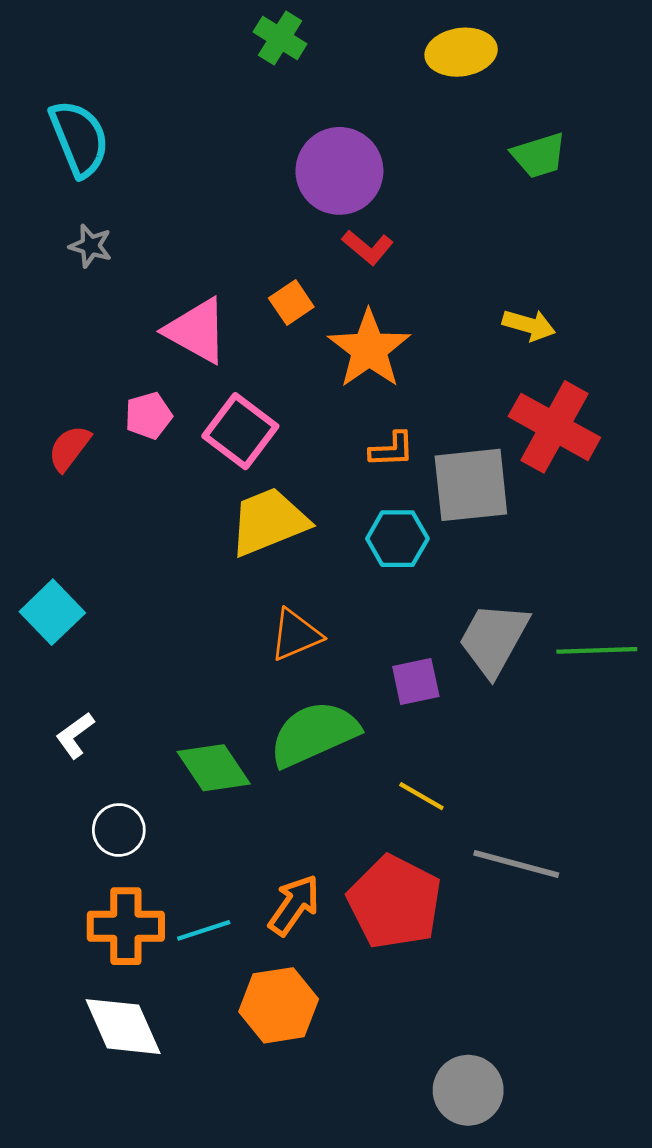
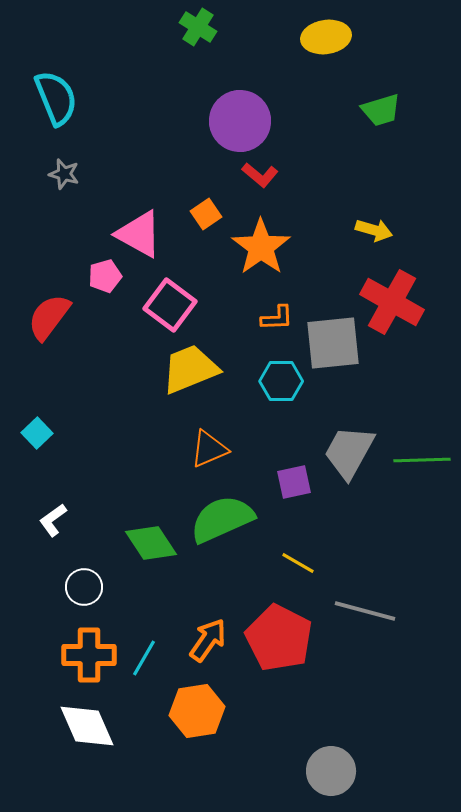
pink pentagon: (149, 416) -> (105, 276), moved
red semicircle: (69, 448) -> (49, 317), size x1.4
cyan square: (52, 612) -> (37, 433), size x0.7
cyan line: (204, 930) -> (144, 658), turned -42

